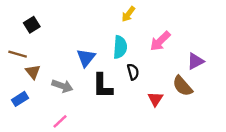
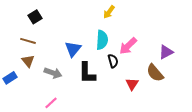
black square: (32, 25) -> (35, 17), moved
pink arrow: (160, 41) -> (128, 46), moved
brown line: (18, 54) -> (28, 41), moved
blue rectangle: (20, 99) -> (10, 78), moved

